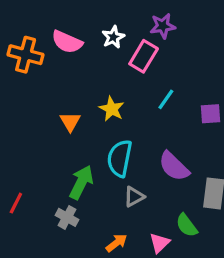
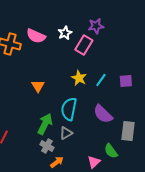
cyan line: (166, 99) -> (101, 80), moved
yellow star: (112, 109) -> (79, 78), moved
gray triangle: (134, 197) -> (66, 133), moved
gray cross: (67, 217) -> (47, 146), moved
orange arrow: (116, 243) -> (57, 162), moved

